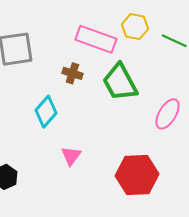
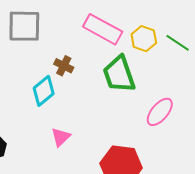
yellow hexagon: (135, 27) -> (144, 39), moved
brown cross: (72, 73) -> (64, 66), moved

